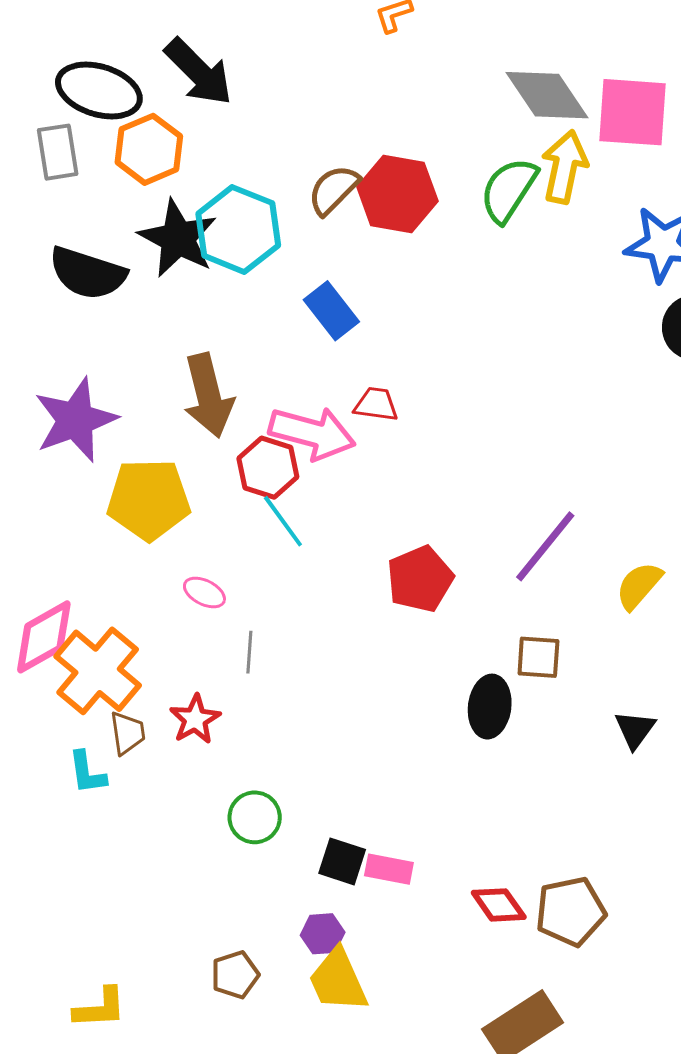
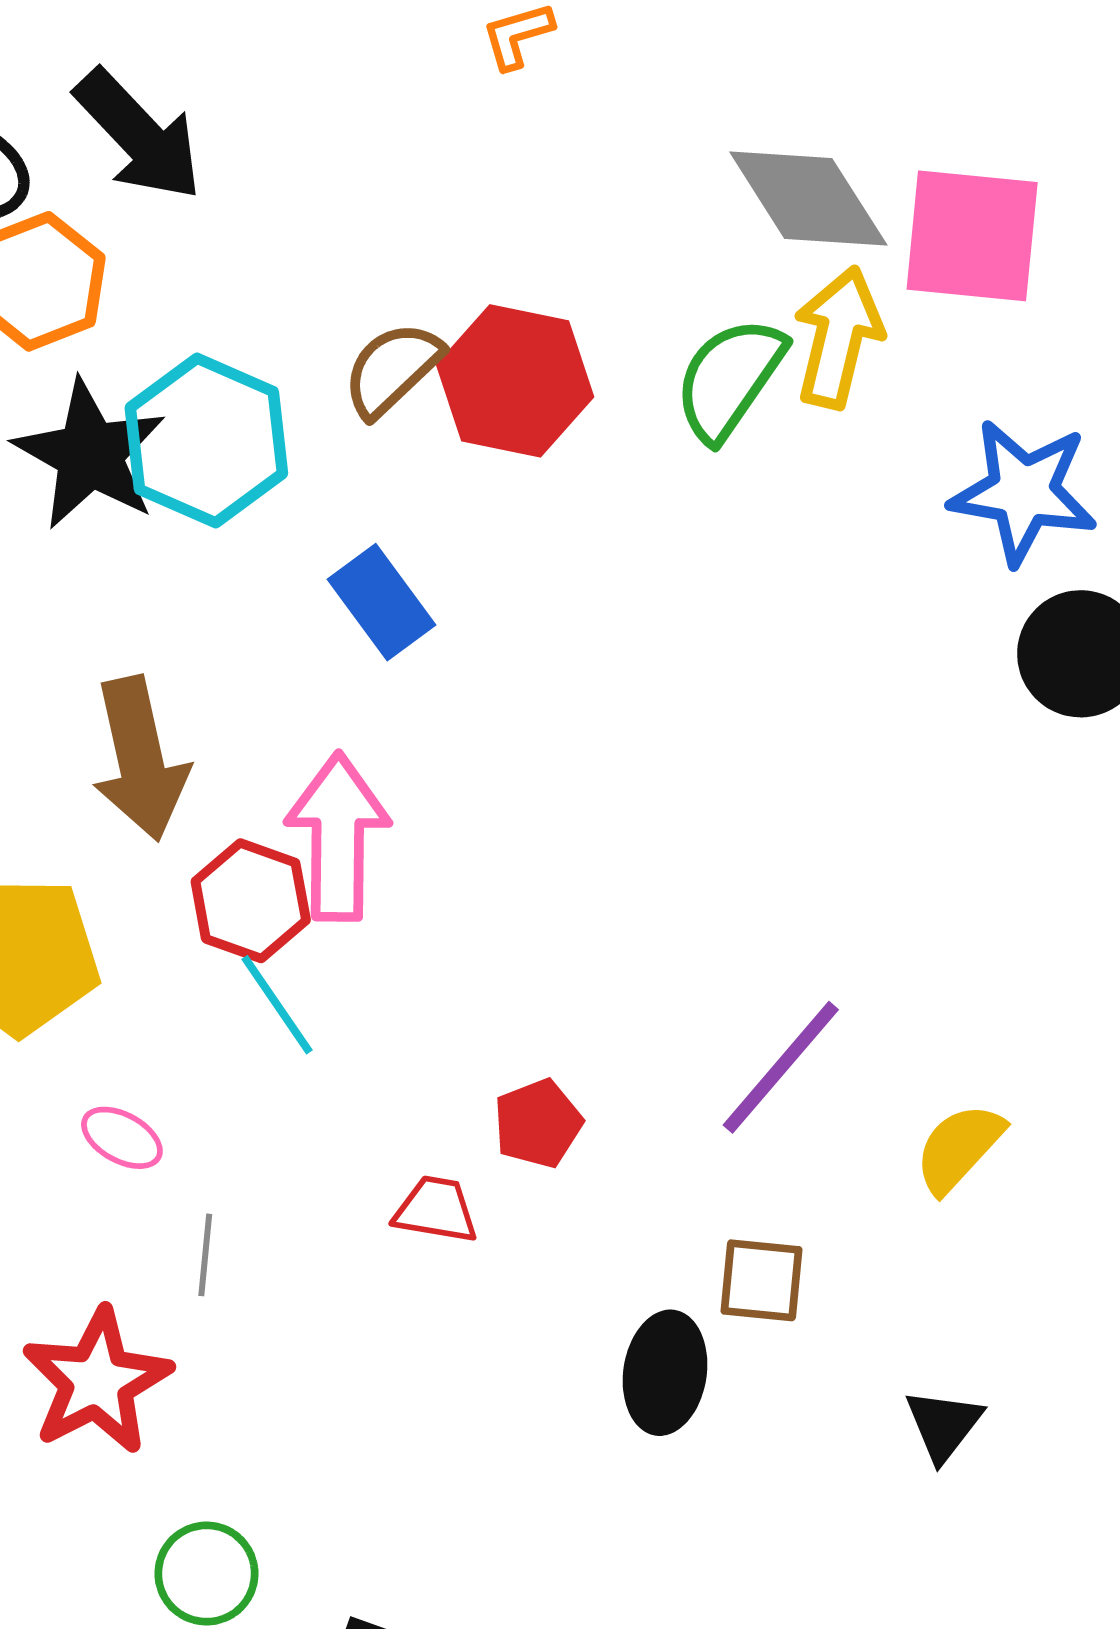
red trapezoid: (376, 404) -> (436, 1210), moved
pink arrow: (312, 433) -> (338, 837), turned -106
red pentagon: (420, 579) -> (538, 1123), size x0.7
red star: (195, 719) -> (97, 1381), size x1.5

